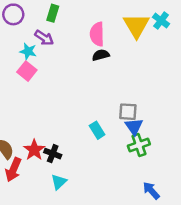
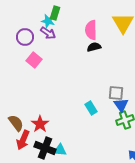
purple circle: (13, 14) -> (25, 37), moved
cyan star: (28, 51) -> (48, 21), moved
black cross: (53, 154) -> (45, 148), moved, size x1.5
cyan triangle: (59, 182) -> (60, 150), turned 48

